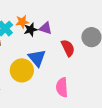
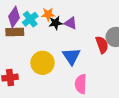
red semicircle: (68, 48) -> (102, 45), moved
blue triangle: (37, 58) -> (71, 56), moved

